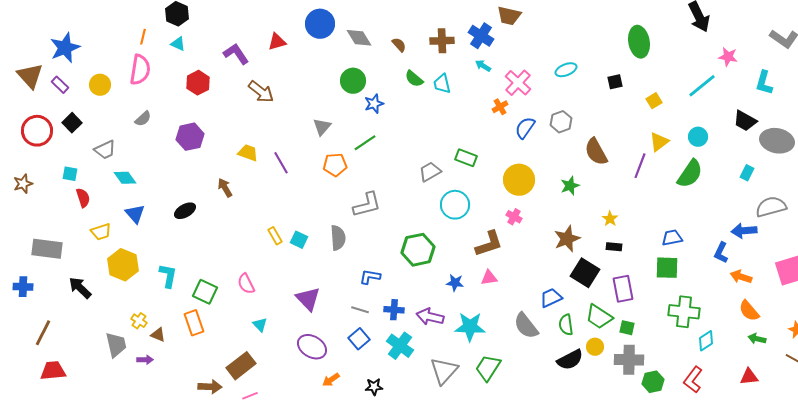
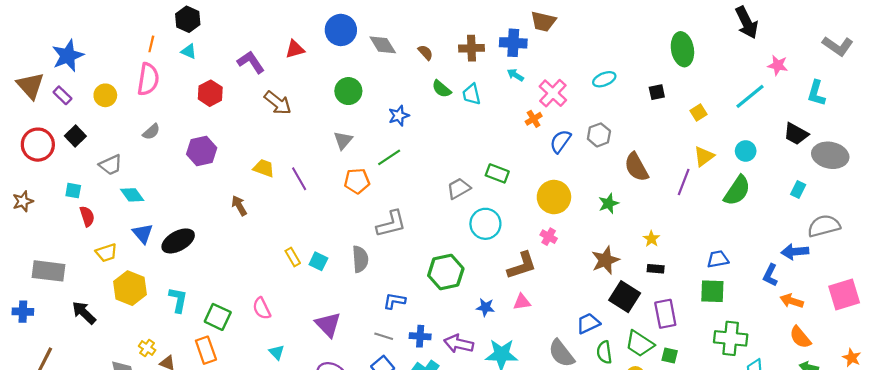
blue cross: (481, 36) -> (513, 43), turned -30
green circle: (353, 81) -> (348, 91), moved
black ellipse: (185, 211) -> (178, 241), moved, size x1.4

